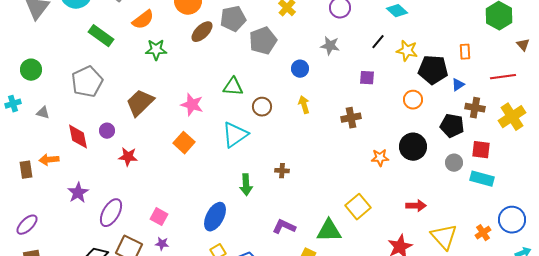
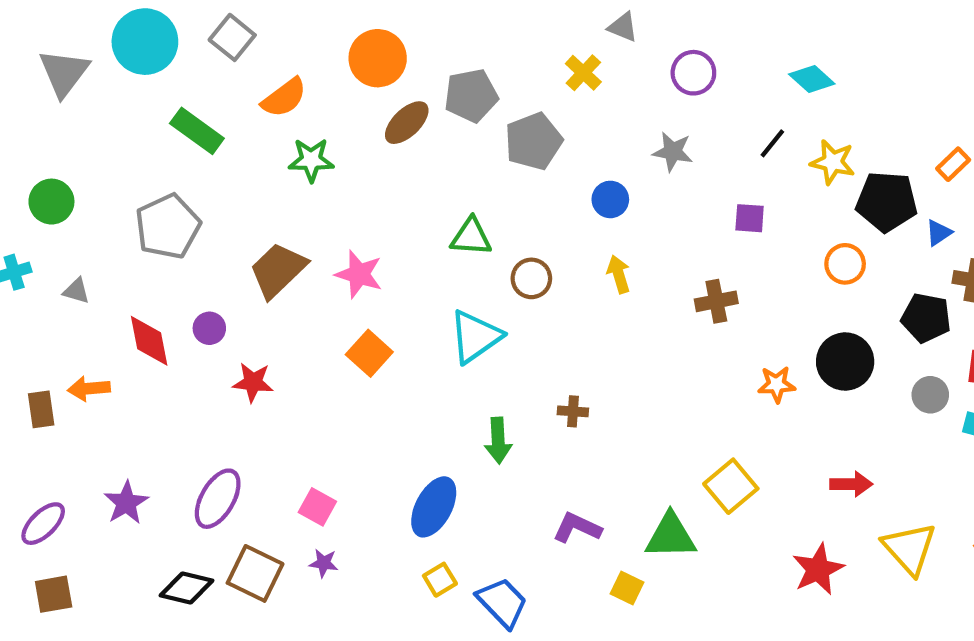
orange rectangle: (465, 52) -> (953, 164), turned 49
pink star: (192, 105) -> (359, 274), moved
purple star: (78, 193) -> (126, 503), moved

